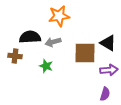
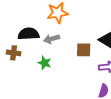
brown square: (85, 53) -> (84, 50), size x0.7

